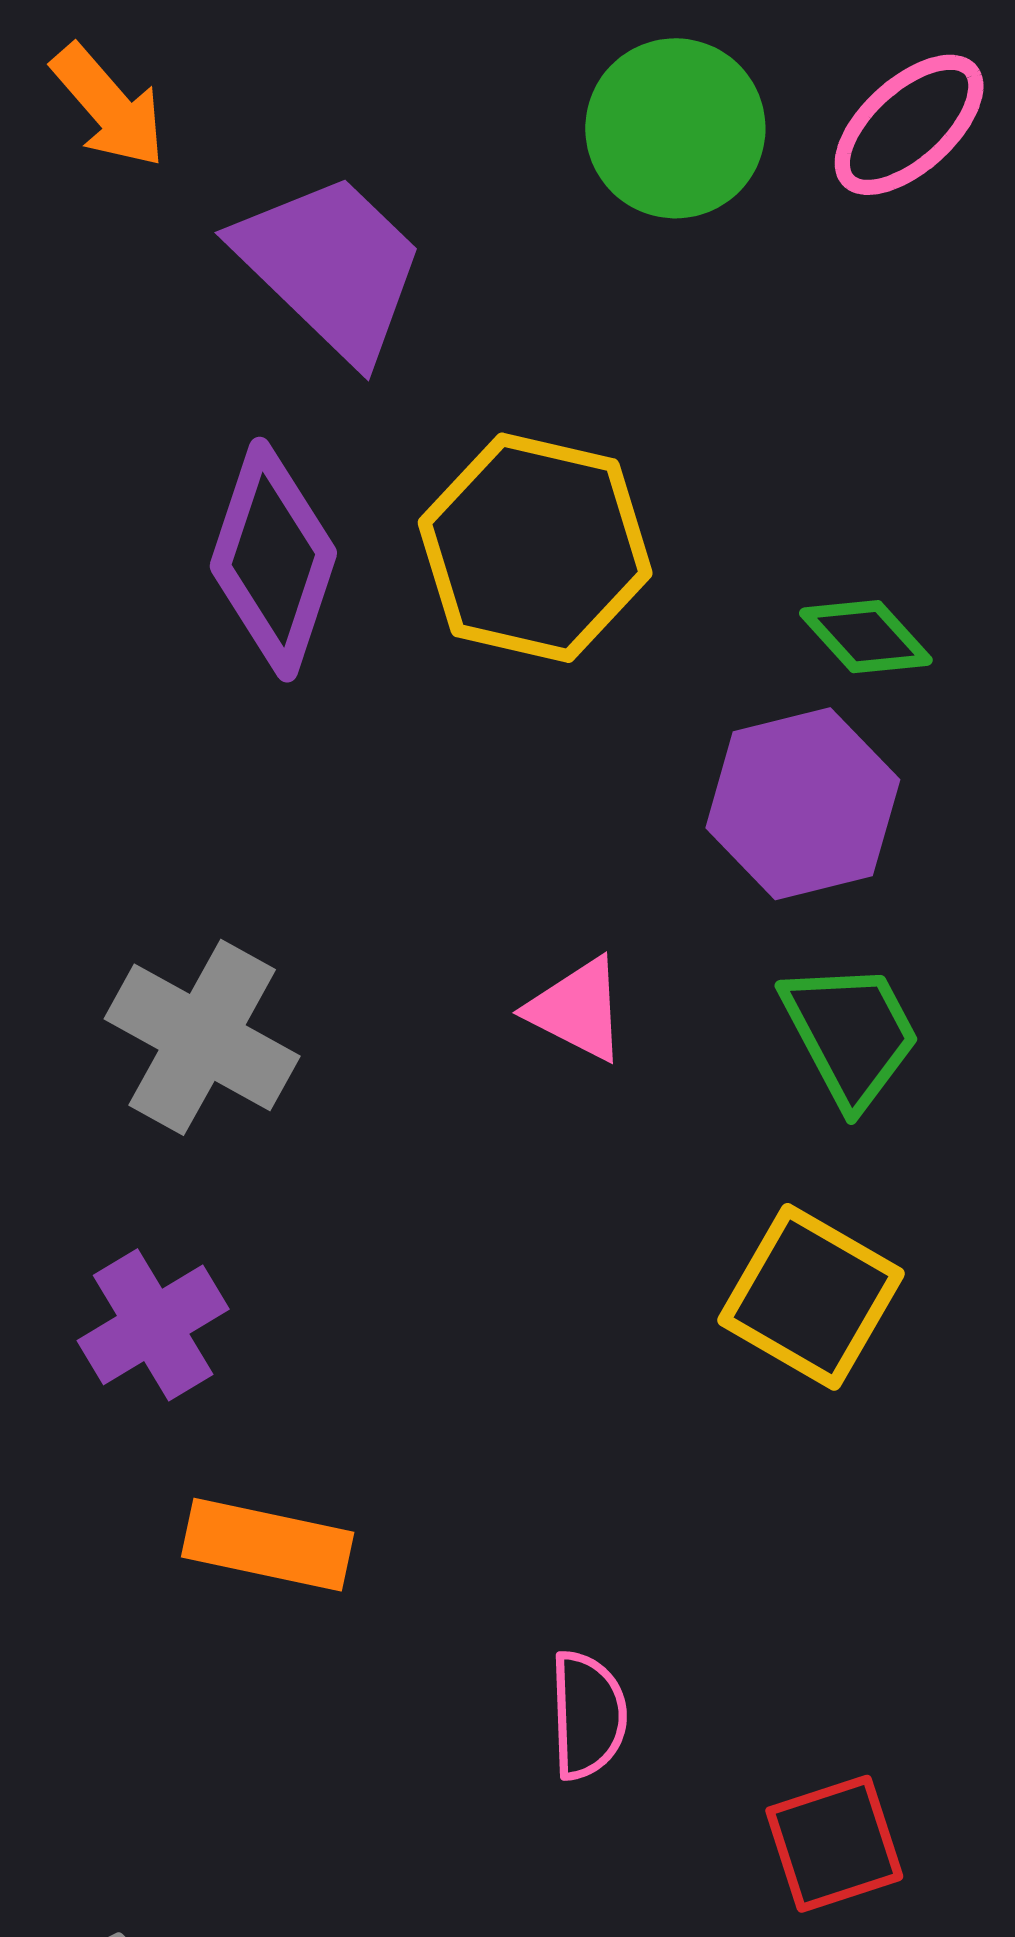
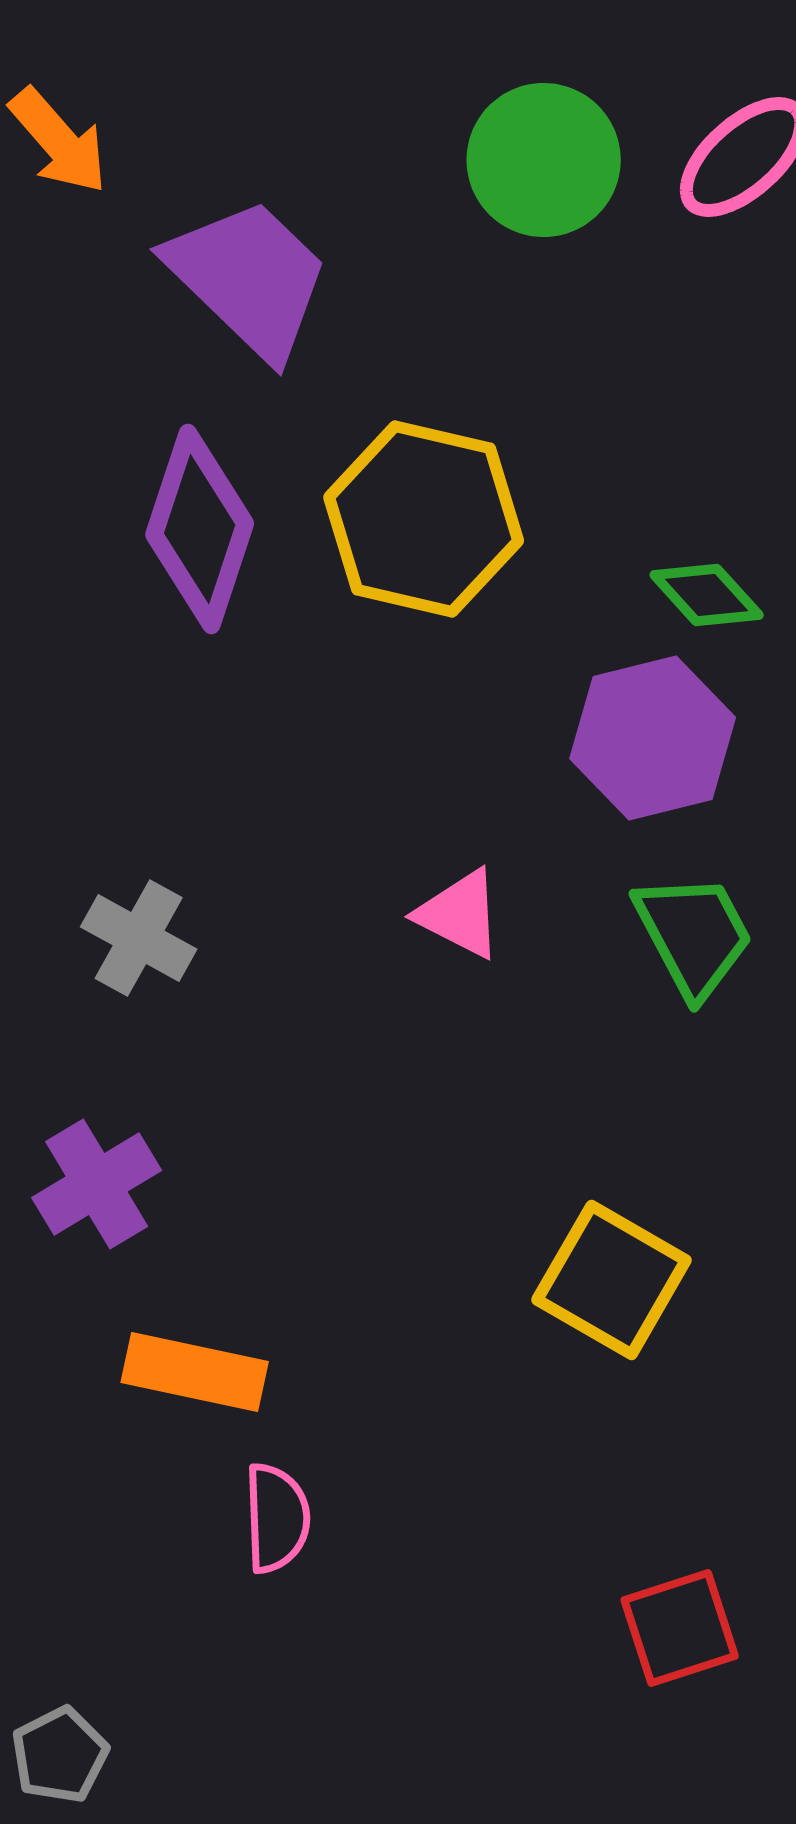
gray cross: (202, 1037) -> (139, 938), size x0.7
yellow square: (811, 1297) -> (612, 1280), moved
pink semicircle: (588, 1715) -> (277, 1518), moved

